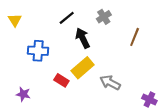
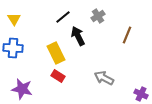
blue cross: (38, 51) -> (13, 48), moved
yellow rectangle: (83, 68) -> (56, 53), moved, turned -75
purple star: (23, 94) -> (22, 89), size x1.5

